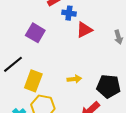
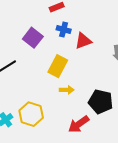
blue cross: (69, 13) -> (64, 30), moved
yellow rectangle: (33, 81) -> (58, 66), moved

